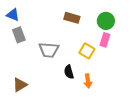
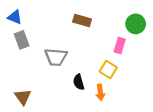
green circle: (106, 21) -> (136, 24), moved
yellow square: (87, 51) -> (108, 70), moved
brown triangle: (20, 85) -> (23, 97), turned -35

